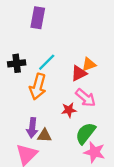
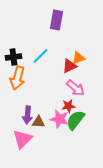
purple rectangle: (38, 18) -> (56, 20), moved
orange arrow: (38, 87) -> (17, 78), moved
red star: (69, 110) -> (68, 106), moved
pink star: (94, 152) -> (59, 119), moved

